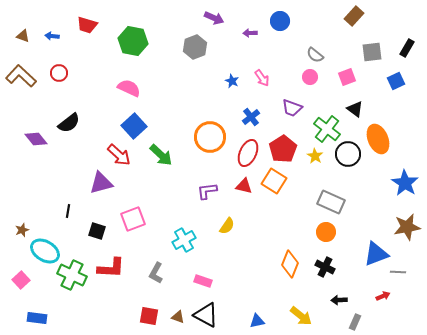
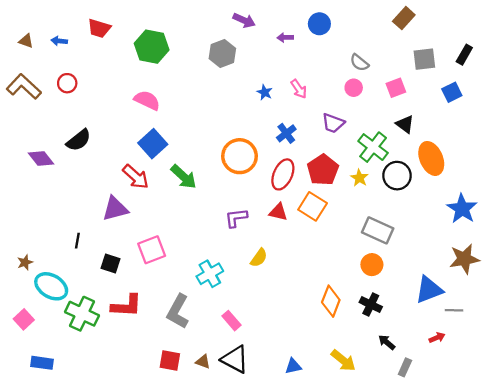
gray L-shape: (156, 273) -> (178, 311), size x1.4
pink rectangle: (203, 281) -> (232, 321), turned 30
black arrow: (339, 300) -> (387, 342), turned 42

